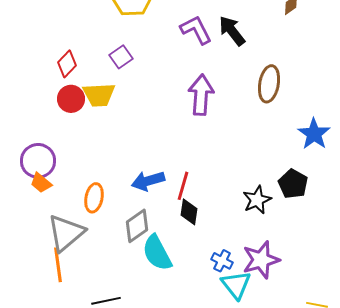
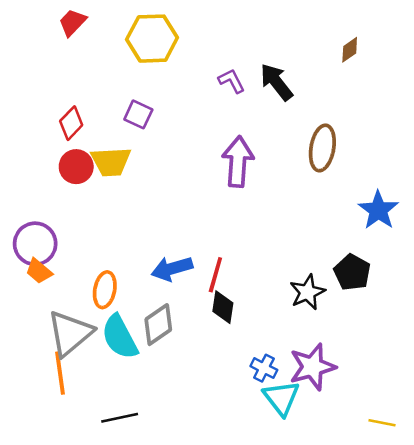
purple L-shape: (196, 30) -> (232, 81), size x0.7
purple square: (121, 57) -> (138, 114), turned -30
cyan semicircle: (157, 253) -> (120, 337), moved

